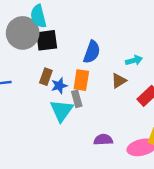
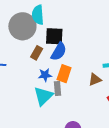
black square: (47, 40) -> (54, 36), moved
blue semicircle: (92, 52) -> (59, 51), moved
brown rectangle: (46, 77) -> (37, 53), moved

